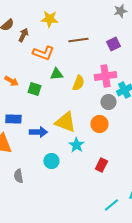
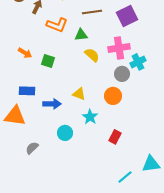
purple square: (113, 44) -> (127, 16), size x1.5
green triangle: (56, 74) -> (81, 35), moved
yellow semicircle: (78, 83) -> (92, 55), turned -70
yellow triangle: (65, 122) -> (79, 94), size x0.6
gray semicircle: (18, 176) -> (32, 148), turned 56

